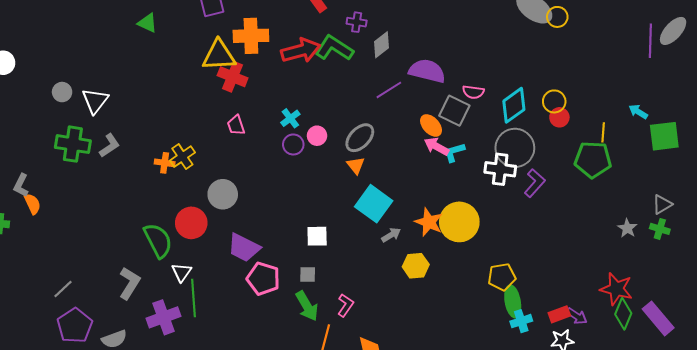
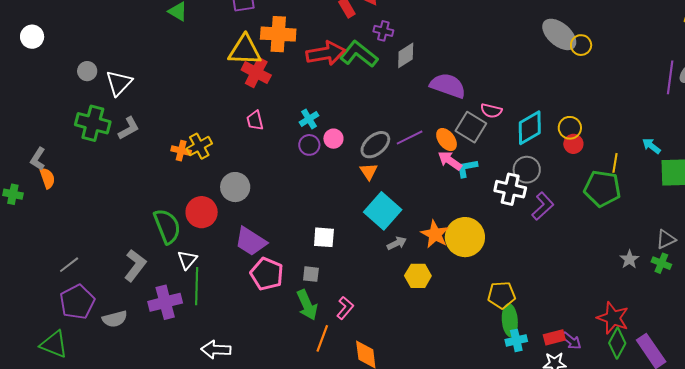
purple line: (389, 90) -> (410, 138), moved
gray circle: (515, 148) -> (527, 170), size x0.7

